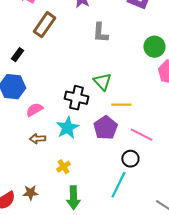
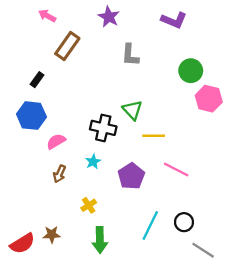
cyan star: (67, 128) -> (93, 162), size x0.6
purple pentagon: (105, 128) -> (131, 176), moved
brown arrow: (37, 139) -> (59, 174), turned -63
black circle: (130, 159) -> (184, 222), moved

